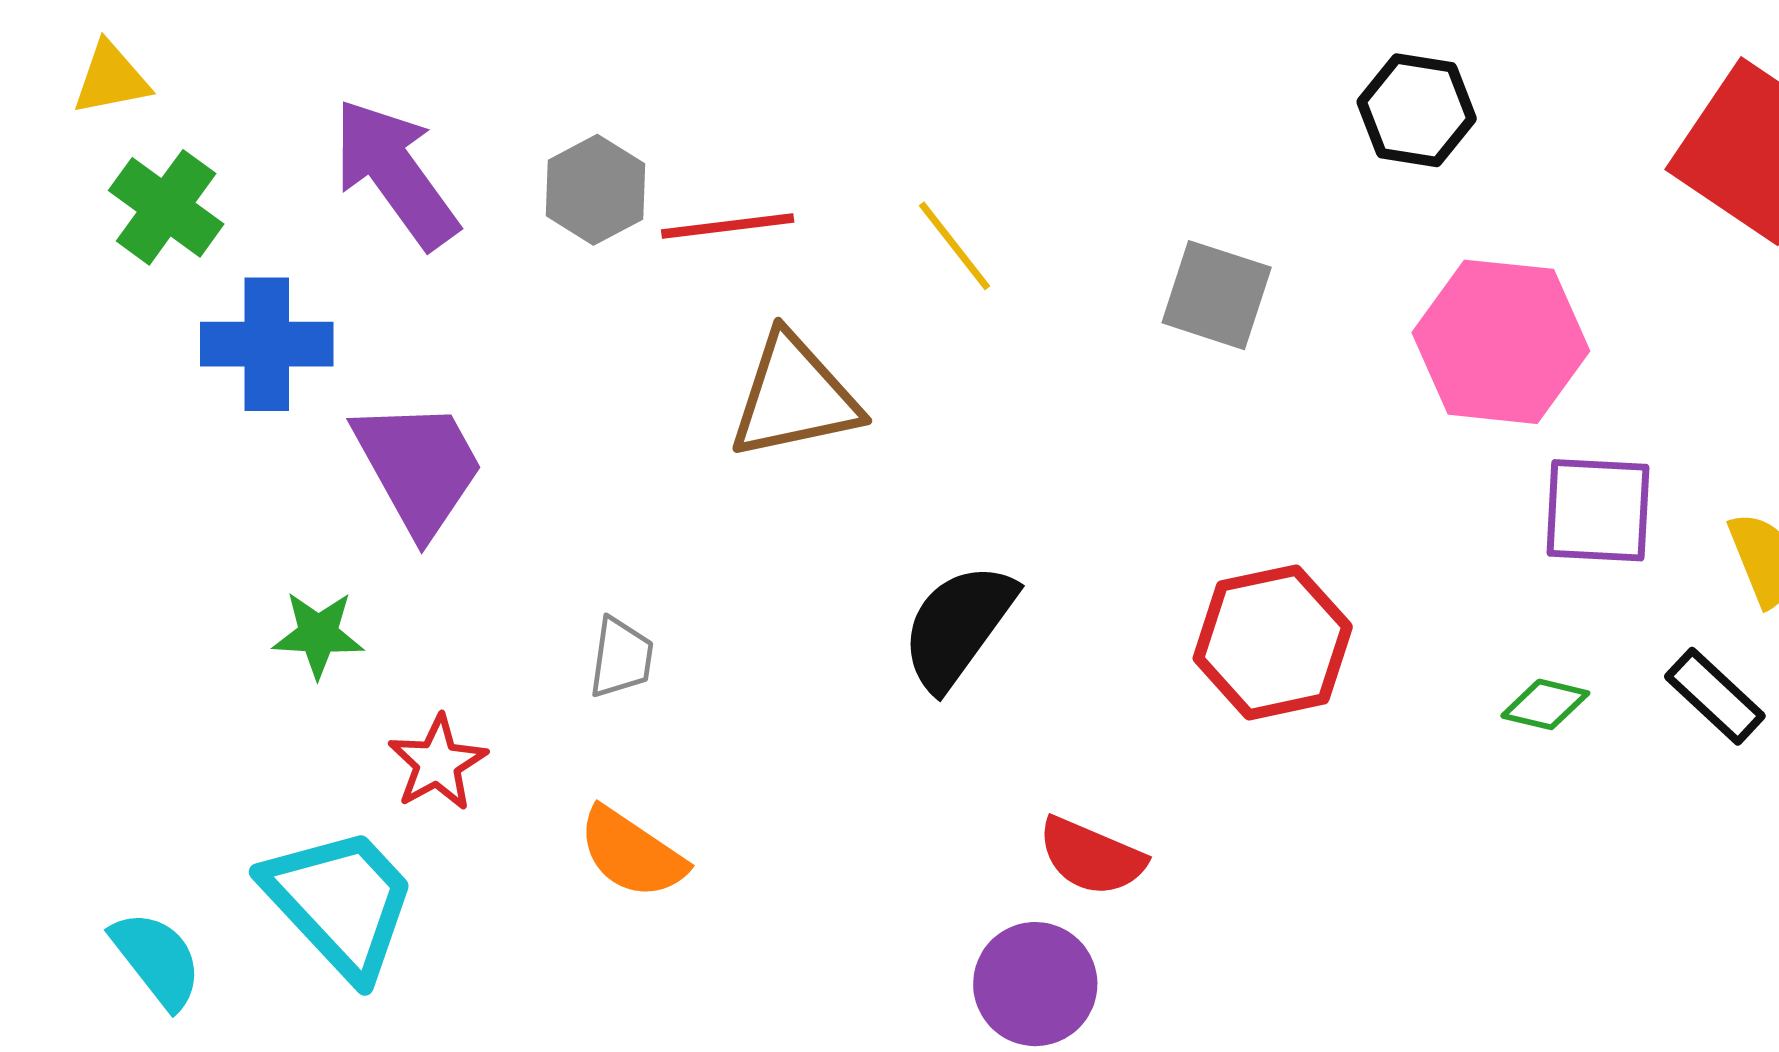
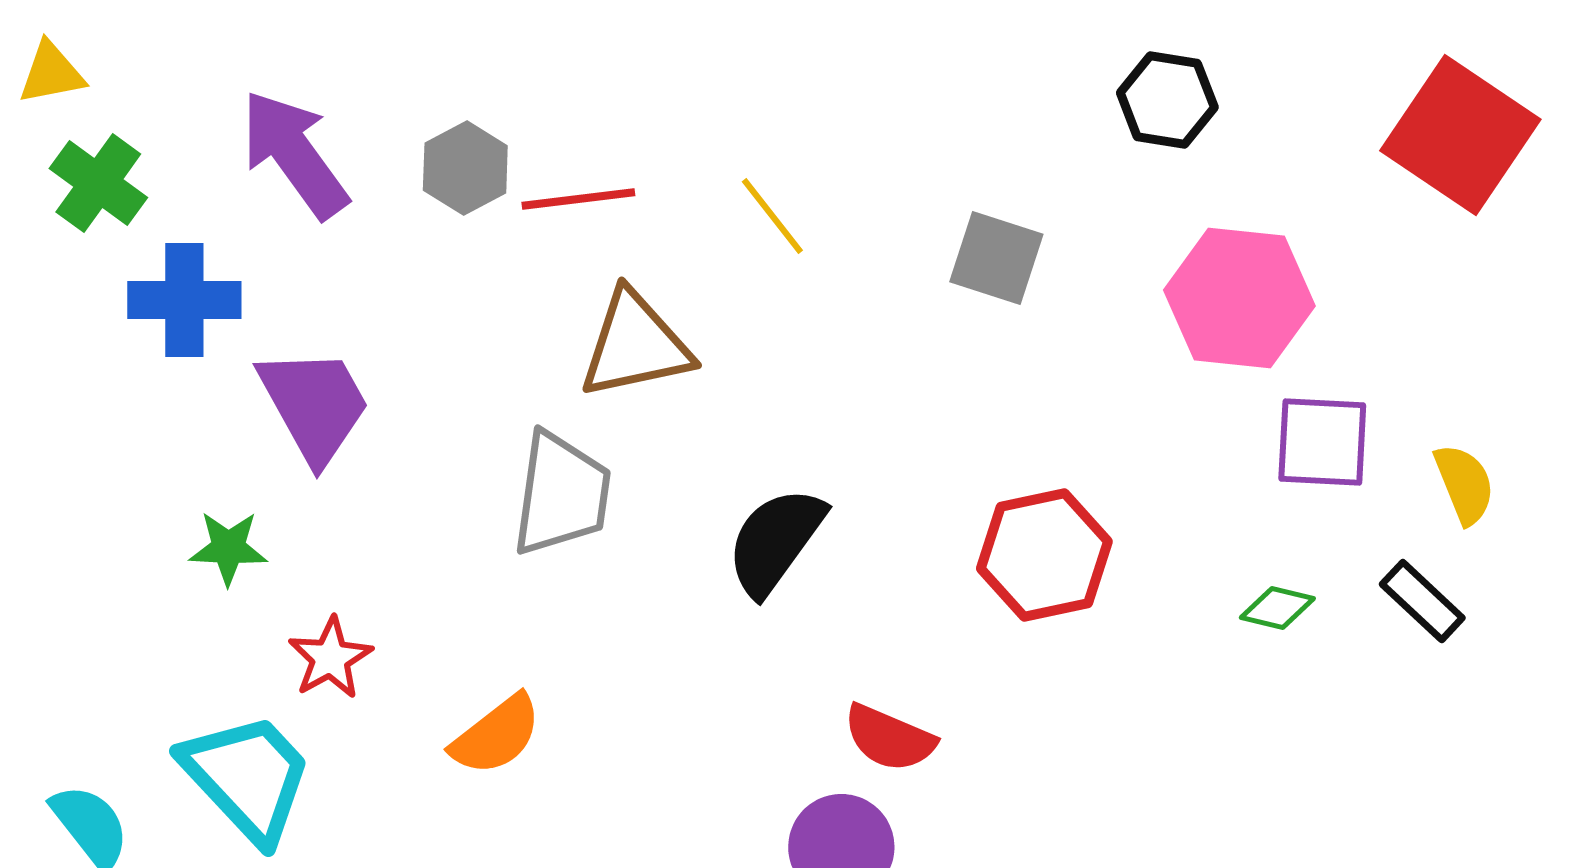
gray trapezoid: (621, 658) -> (561, 494), moved, size x1.8
orange semicircle: (632, 853) -> (496, 735), turned -72

